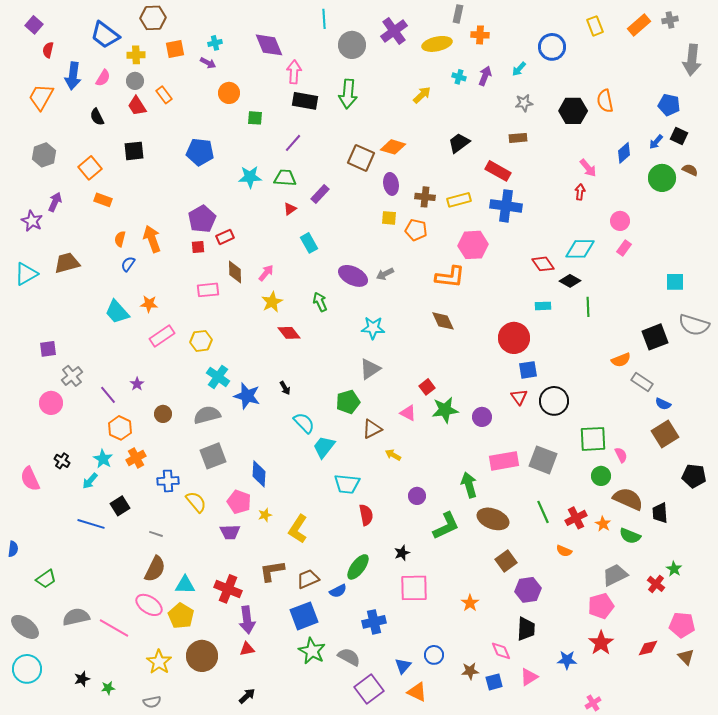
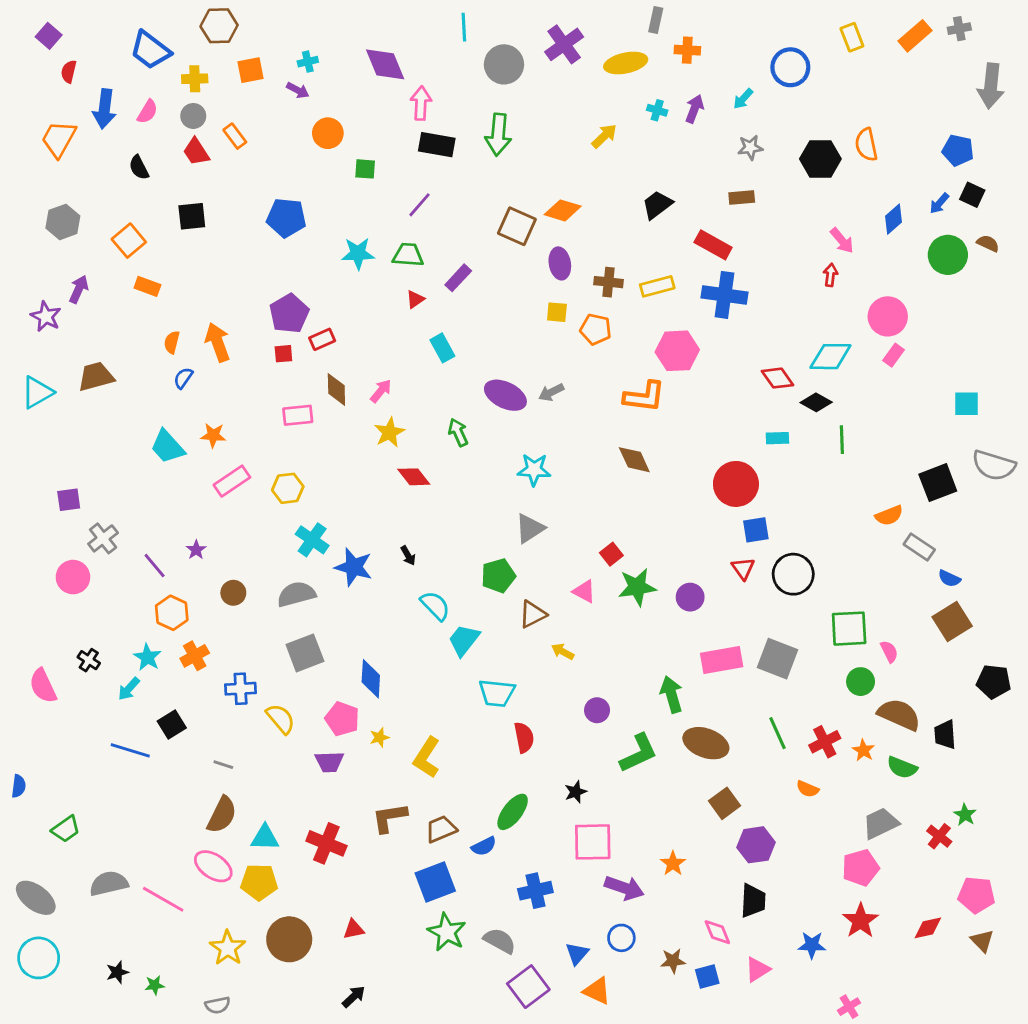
pink circle: (620, 221) -> (888, 316), size x1.4
yellow pentagon: (181, 616) -> (259, 882), turned -30
purple arrow: (247, 620) -> (624, 888), moved, turned -64

